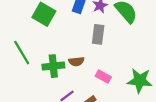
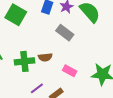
gray rectangle: (98, 34) -> (65, 33), turned -60

